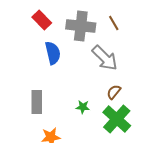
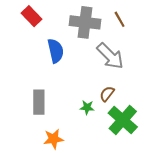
red rectangle: (42, 20) -> (31, 16), moved
brown semicircle: (114, 92) -> (107, 94), moved

